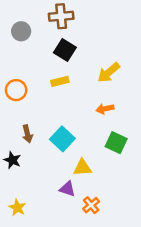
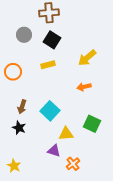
gray circle: (21, 31) -> (24, 35), moved
brown arrow: (27, 134) -> (22, 107), turned 32
green square: (116, 143) -> (92, 124), moved
black star: (12, 160) -> (19, 128), moved

